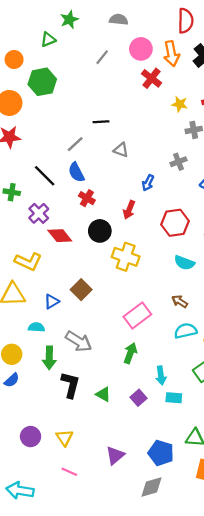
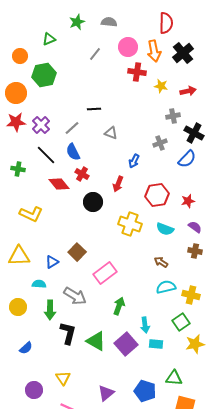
green star: (69, 20) -> (77, 22), moved
red cross: (151, 78) -> (137, 72), turned -30
yellow star: (180, 104) -> (161, 86), moved
purple cross: (39, 213) -> (41, 125), moved
red diamond: (60, 236) -> (59, 184), moved
yellow cross: (126, 257) -> (130, 224), moved
yellow L-shape: (28, 262) -> (31, 214), moved
pink rectangle: (137, 316) -> (105, 273), moved
blue semicircle: (12, 380) -> (26, 348), moved
green triangle: (103, 394) -> (96, 341), size x1.5
purple square: (139, 398) -> (126, 344), size x1.6
purple circle: (31, 437) -> (34, 390), moved

